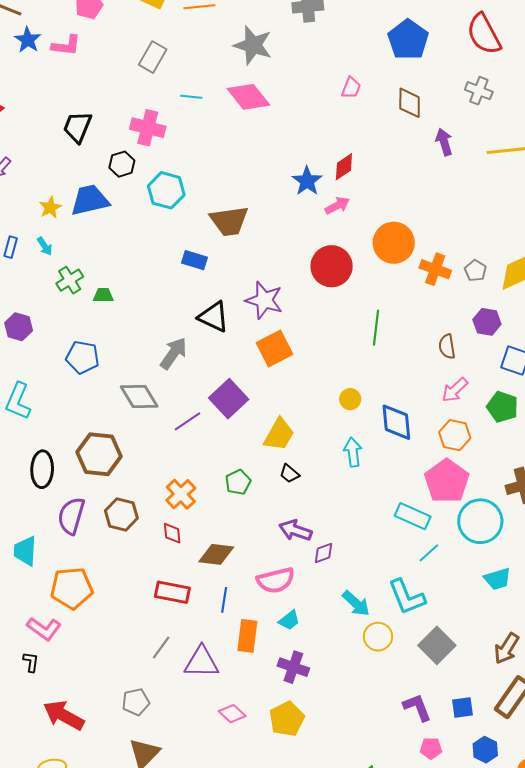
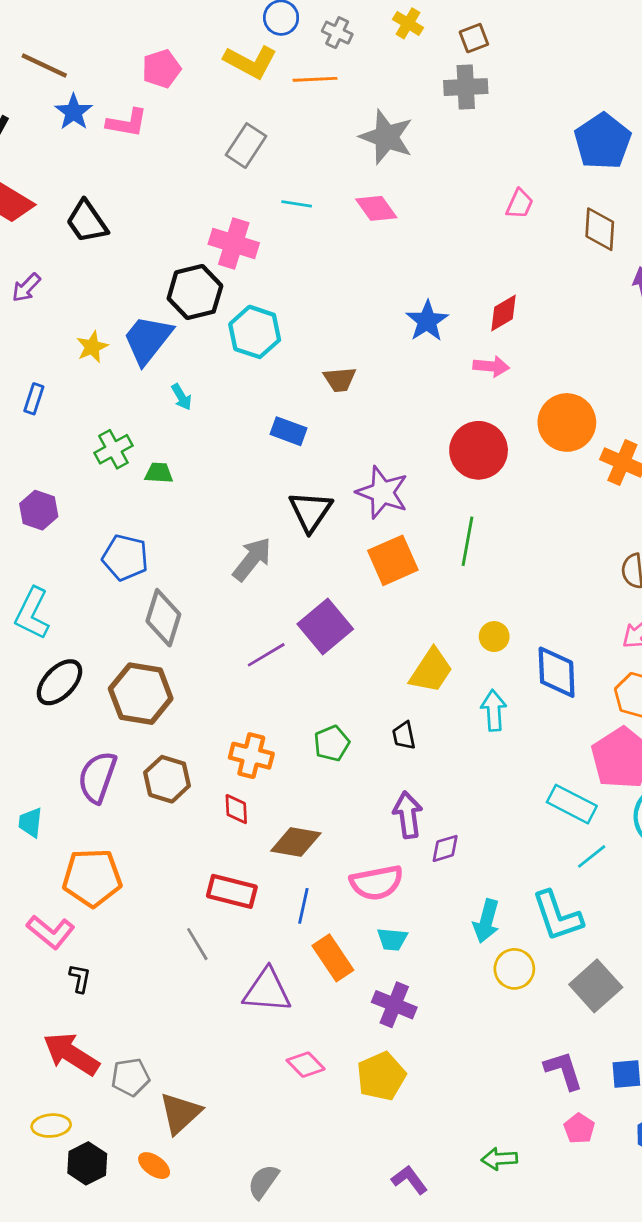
pink diamond: (248, 97) -> (376, 208), size x0.7
black trapezoid: (77, 127) -> (87, 222), moved, turned -60
black hexagon: (122, 164) -> (195, 292), size x1.5
blue star: (307, 181) -> (427, 321), moved
blue trapezoid: (90, 200) -> (148, 340), turned -42
pink arrow: (337, 205) -> (491, 366), turned 30
brown trapezoid: (229, 221) -> (340, 379), size x0.6
cyan arrow: (45, 246) -> (181, 397), moved
black triangle: (213, 317) -> (310, 511), turned 36
green line: (376, 328) -> (467, 541), moved
gray diamond: (139, 396) -> (163, 618), moved, turned 45
yellow trapezoid: (279, 434) -> (431, 671), moved
black ellipse: (42, 469) -> (59, 682), moved, turned 39
black trapezoid: (289, 474) -> (404, 736), turned 35
orange cross: (181, 494) -> (251, 756), turned -36
purple arrow: (295, 530) -> (408, 815), turned 60
cyan trapezoid: (25, 551) -> (30, 822), size x0.7
cyan arrow: (356, 603) -> (486, 921), turned 60
cyan trapezoid: (289, 620) -> (392, 939), turned 40
orange rectangle: (247, 636) -> (333, 958), turned -44
gray line: (161, 648) -> (197, 944), moved, turned -70
black L-shape: (31, 662) -> (80, 978), moved
gray pentagon: (136, 702) -> (130, 1077), moved
pink pentagon: (431, 748) -> (579, 1128), turned 30

